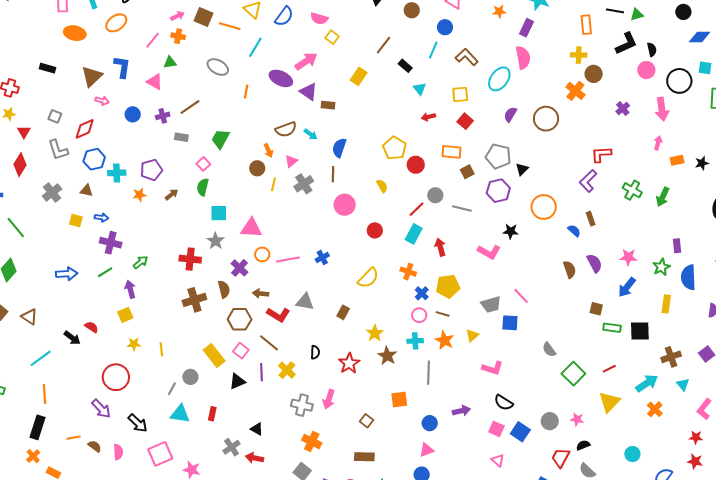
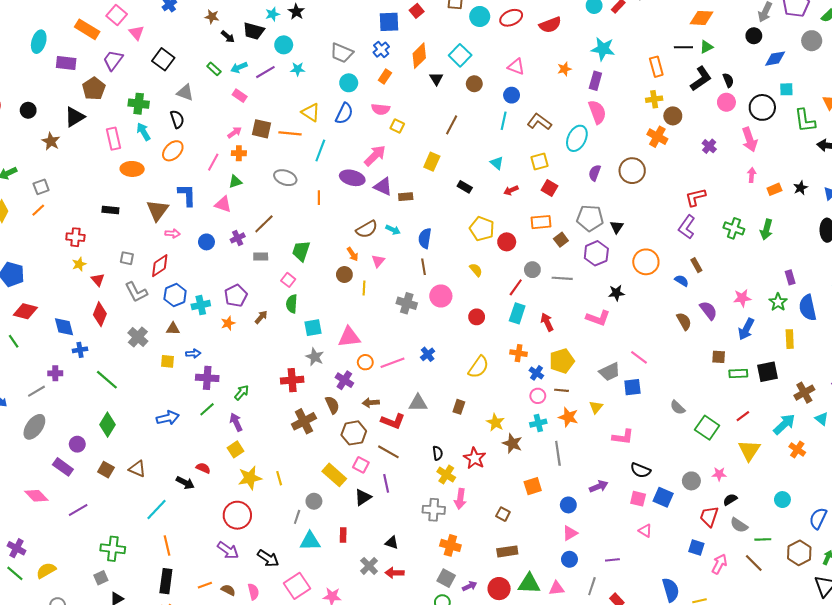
black rectangle: (405, 66) -> (465, 187), moved
gray cross: (304, 184) -> (407, 303), moved, turned -30
yellow star: (134, 344) -> (250, 478), size x1.6
yellow cross: (287, 370) -> (446, 475), moved

